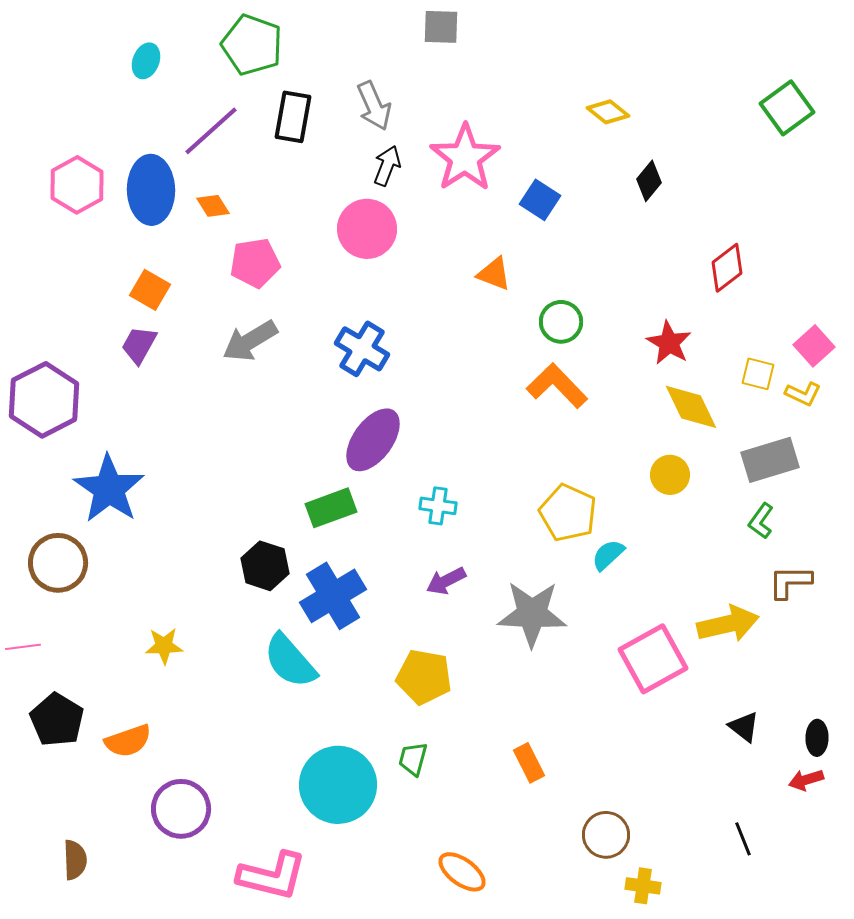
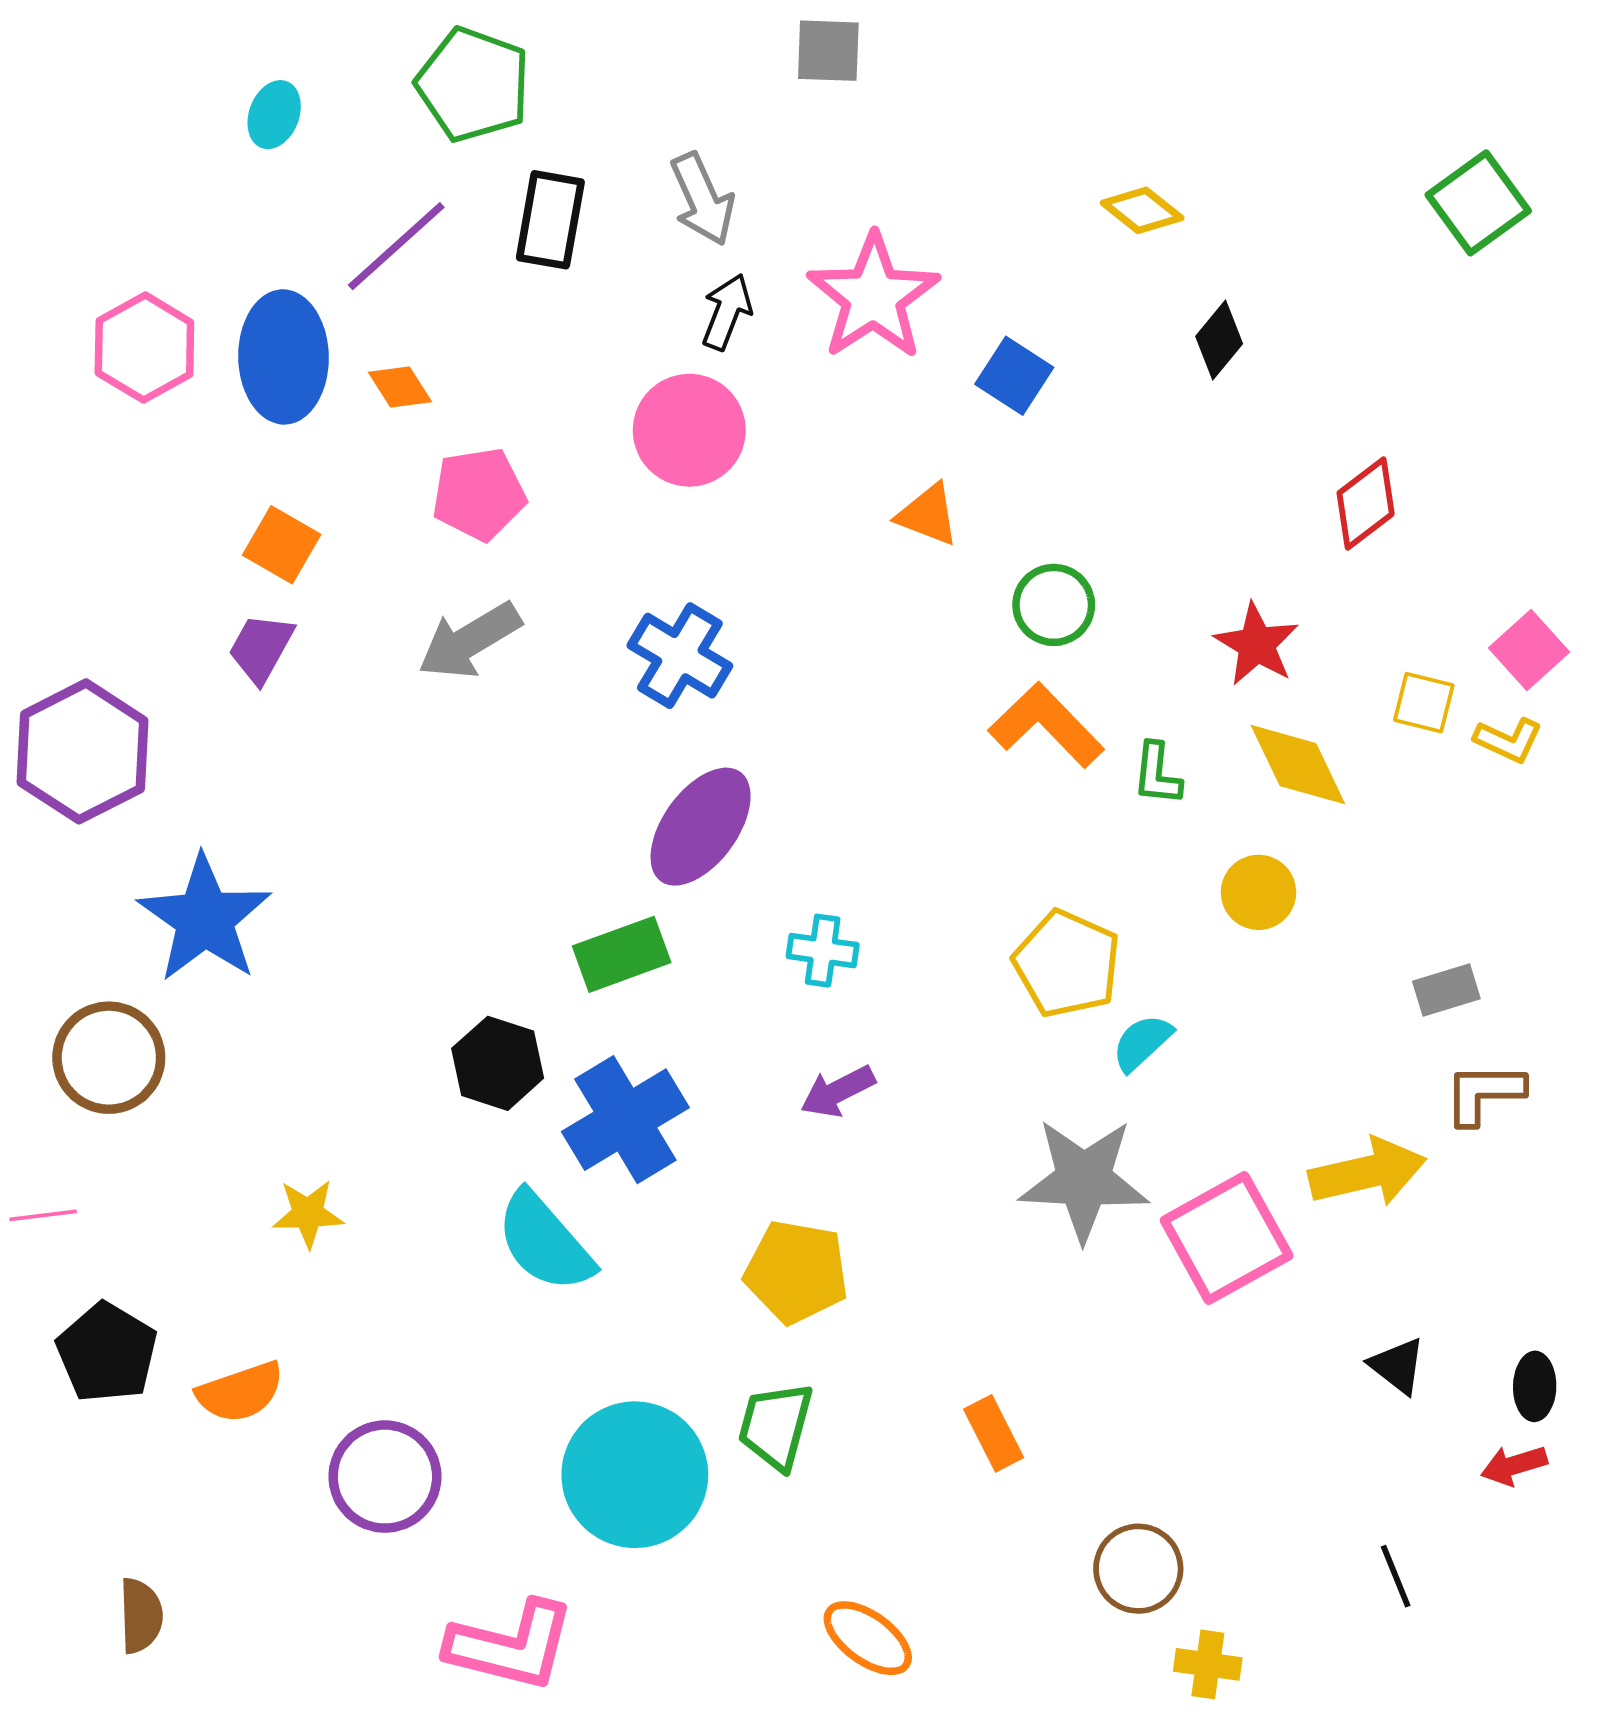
gray rectangle: (770, 460) -> (1446, 990), moved, size x0.6
green L-shape: (761, 521) -> (1157, 774), moved, turned -30
gray star: (532, 614) -> (1084, 1180), moved
green trapezoid: (413, 759) -> (776, 1426), size x1.4
purple circle: (181, 809) -> (385, 1477), moved

